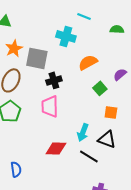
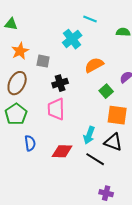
cyan cross: (66, 36) -> (72, 39), turned 36
gray square: (37, 58) -> (43, 61), size x0.6
orange square: (111, 112) -> (117, 115), size x1.5
blue semicircle: (16, 169) -> (30, 143), moved

